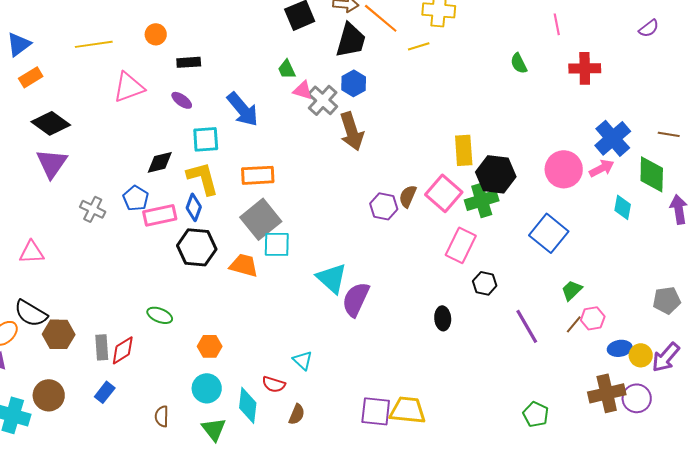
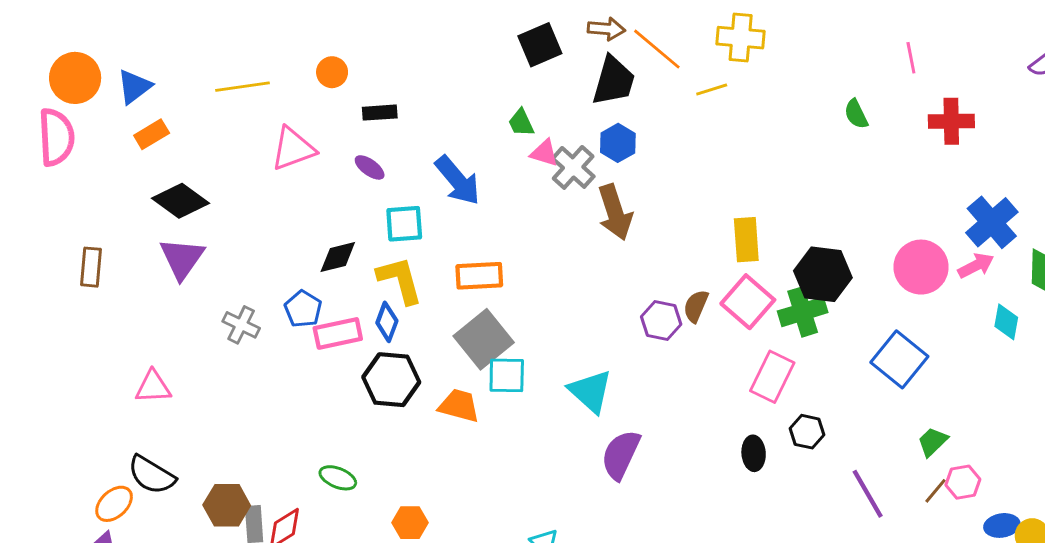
yellow rectangle: (464, 150) -> (746, 240), moved
cyan triangle: (332, 278) -> (590, 391), moved
black ellipse: (443, 318) -> (754, 453), moved
brown hexagon: (59, 334) -> (227, 505), moved

